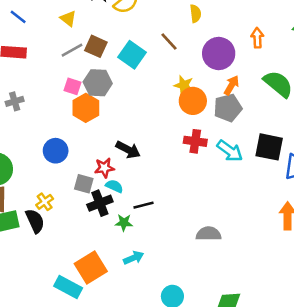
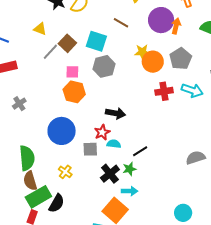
brown square: (96, 46) -> (67, 43), turned 36
gray hexagon: (98, 83) -> (104, 66), moved
orange arrow: (232, 85) -> (176, 26), moved
pink square: (73, 86) -> (72, 72), moved
blue circle: (56, 151) -> (62, 131), size x1.4
black cross: (100, 203) -> (110, 174), moved
black semicircle: (35, 221) -> (57, 203), moved, turned 72
cyan arrow: (134, 258) -> (130, 191), moved, turned 42

